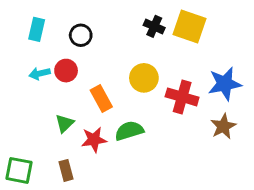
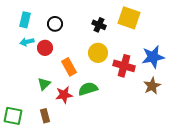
black cross: (154, 26) -> (99, 25), moved
cyan arrow: (40, 73) -> (27, 42), moved

